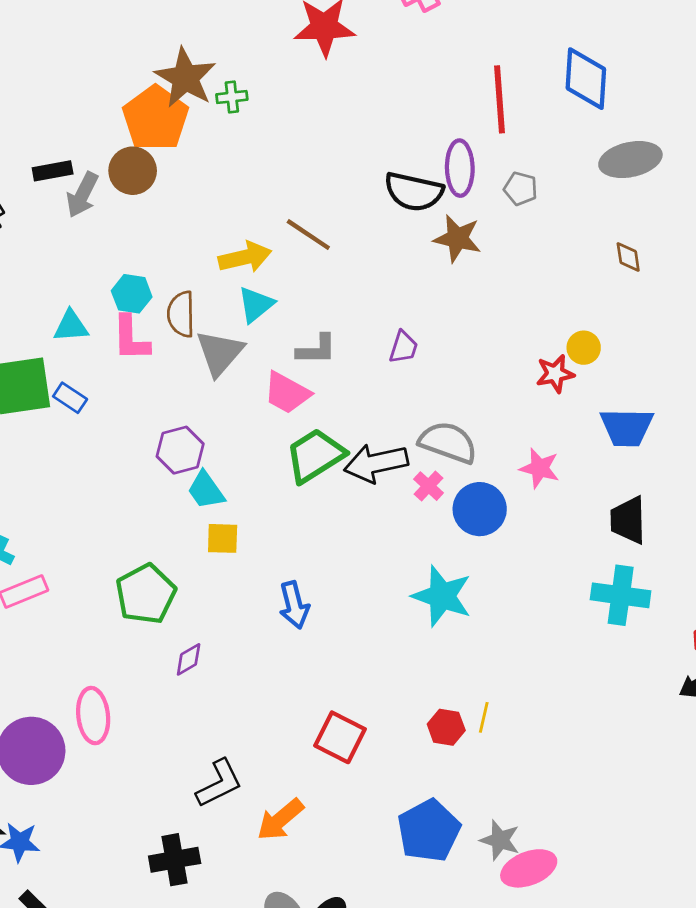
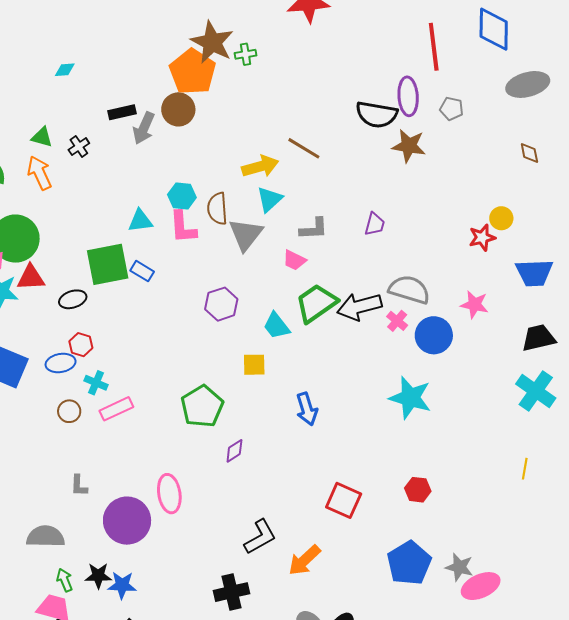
pink trapezoid: (287, 393) -> (294, 260), size x0.7
cyan trapezoid: (206, 490) -> (276, 326), moved
black trapezoid: (628, 520) -> (539, 338), turned 81
cyan cross: (621, 595) -> (536, 391), turned 30
yellow line: (484, 717) -> (525, 469), moved

